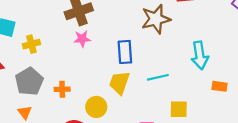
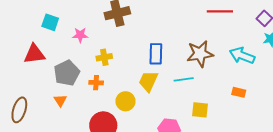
brown star: (156, 19) -> (200, 54), moved
pink star: (82, 39) -> (80, 35), moved
yellow cross: (31, 44) -> (104, 57), moved
cyan arrow: (200, 55) -> (242, 55), moved, turned 115

